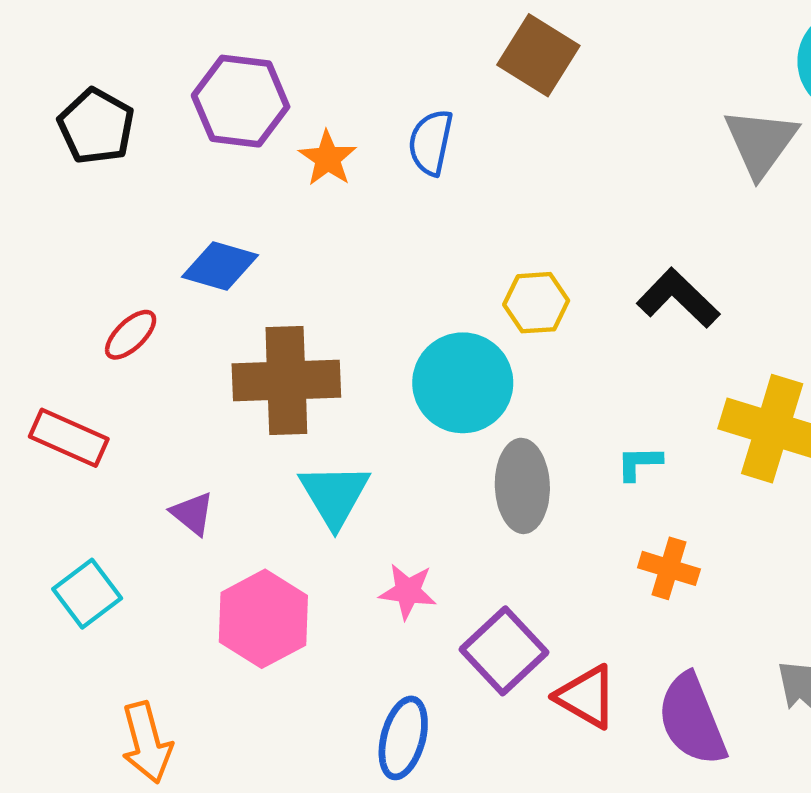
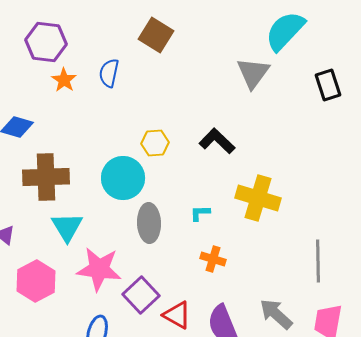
purple hexagon: (241, 101) -> (46, 42), moved
pink star: (408, 591) -> (99, 269), size x1.8

